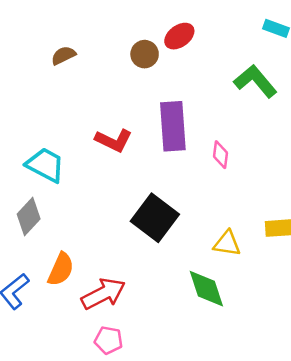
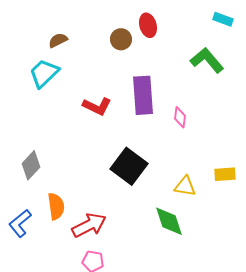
red ellipse: (179, 36) -> (148, 25), turned -70
cyan trapezoid: (45, 165) -> (44, 73), moved, turned -72
orange semicircle: (61, 269) -> (56, 206), turned -32

